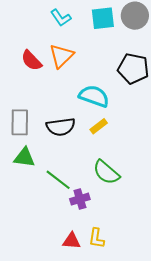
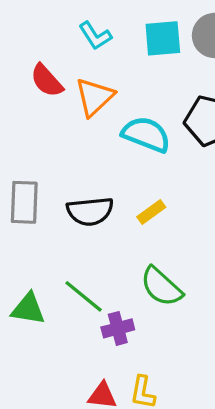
red semicircle: (31, 61) -> (47, 81), moved
cyan semicircle: (94, 96) -> (146, 134), moved
green triangle: (24, 157) -> (28, 309), moved

